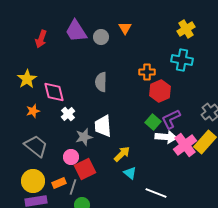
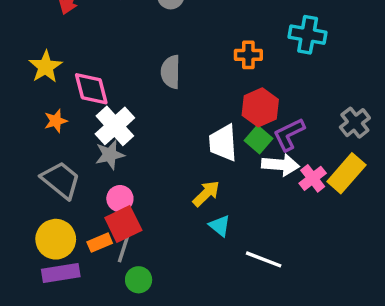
red hexagon: (160, 91) -> (260, 107), moved
white cross: (68, 114) -> (115, 126), size x1.6
white trapezoid: (103, 126) -> (223, 143), moved
gray star: (84, 137) -> (110, 155), moved
pink cross: (185, 145) -> (313, 178), size x0.7
red square: (85, 169) -> (123, 224), moved

